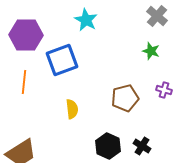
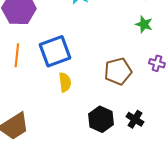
blue square: (62, 60) -> (55, 51), moved

